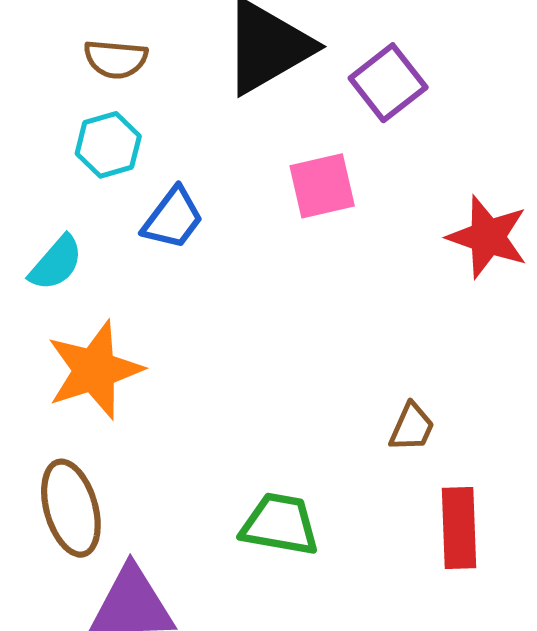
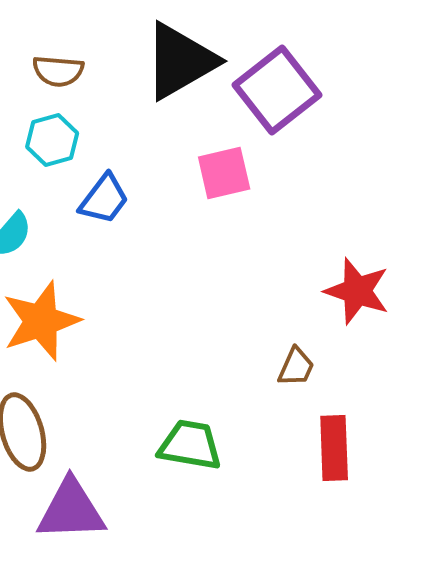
purple square: (388, 83) -> (277, 90), size x1.4
red star: (488, 237) -> (357, 291), moved

